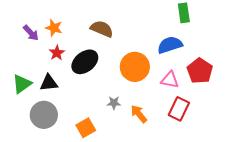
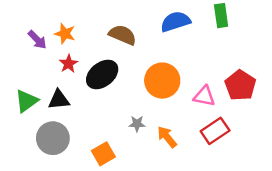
blue semicircle: (170, 45) -> (175, 22), moved
red rectangle: (179, 109) -> (215, 131), turned 30

